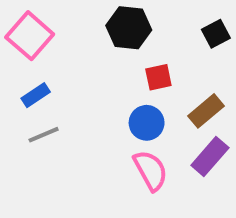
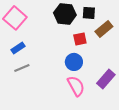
black square: (216, 34) -> (89, 13), moved, turned 32
brown rectangle: (206, 111) -> (104, 29), moved

